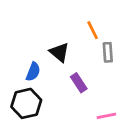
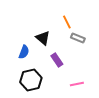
gray rectangle: (108, 52) -> (78, 38), turned -64
black hexagon: (26, 103) -> (31, 80), moved

